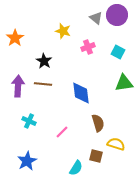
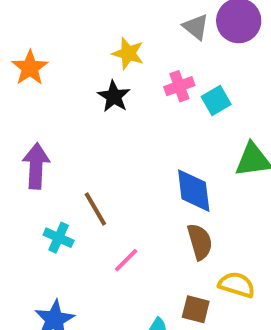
cyan square: (118, 52) -> (216, 101), moved, turned 32
black star: (44, 61) -> (114, 96), moved
brown line: (43, 84) -> (95, 209), moved, turned 54
blue diamond: (81, 93) -> (194, 191), moved

